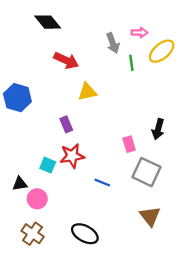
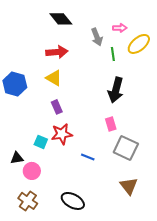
black diamond: (48, 22) -> (61, 19), moved
red arrow: (66, 60) -> (57, 52), turned -30
yellow triangle: (87, 92) -> (54, 78), moved, turned 42
black arrow: (158, 129) -> (116, 90), moved, size x1.4

